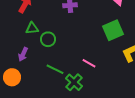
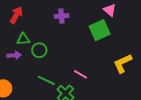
green square: (113, 30) -> (100, 30), moved
purple arrow: (23, 54) -> (14, 55), moved, turned -120

